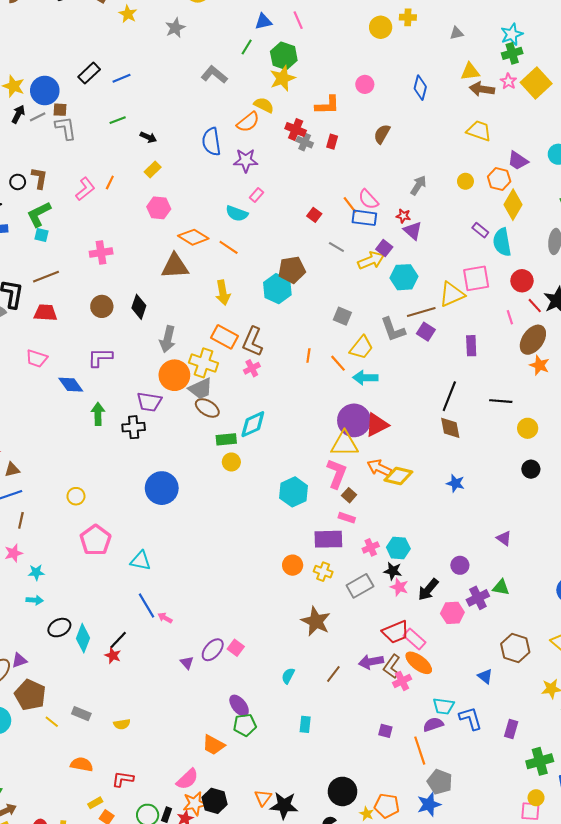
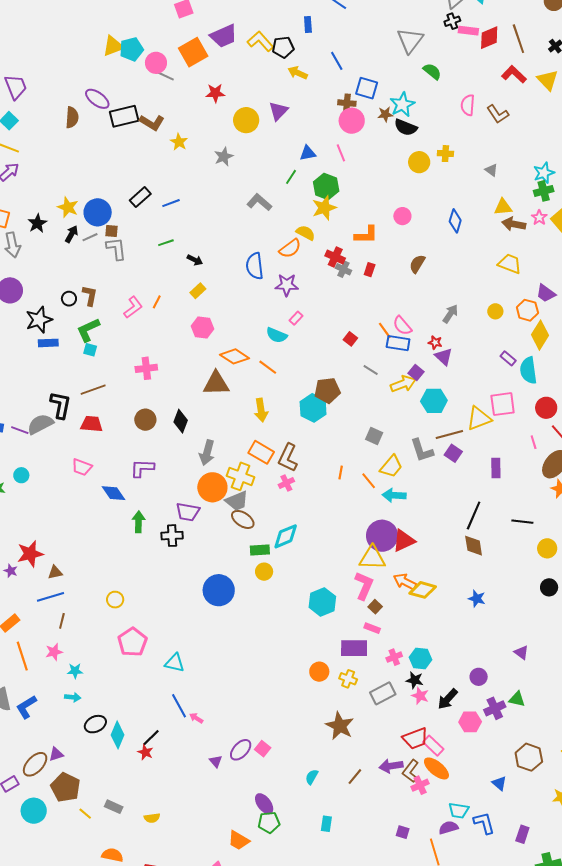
gray triangle: (457, 33) -> (491, 170), turned 48
blue circle: (162, 488) -> (219, 590), moved

